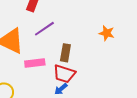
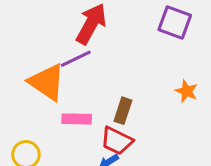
purple line: (44, 29) -> (76, 59), moved

